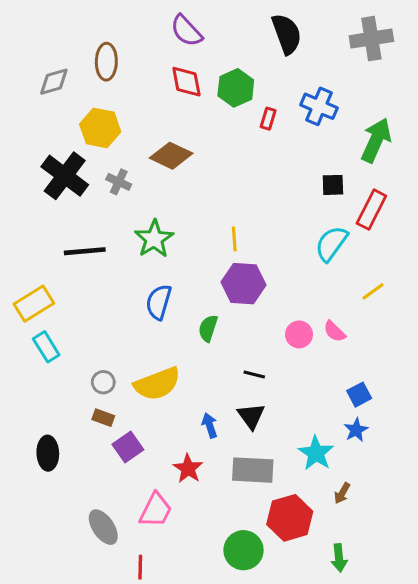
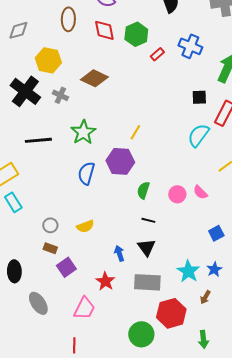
brown ellipse: (106, 62) -> (68, 19), moved
red rectangle: (268, 119) -> (157, 54), turned 32
yellow line: (234, 239) -> (135, 132), turned 35
purple hexagon: (244, 284) -> (120, 161), moved
green semicircle: (208, 328) -> (143, 190), moved
yellow semicircle: (157, 384) -> (85, 226), size x0.6
blue star: (356, 430) -> (214, 269), moved
gray ellipse: (103, 527) -> (38, 303), moved

